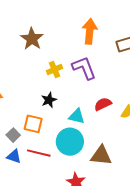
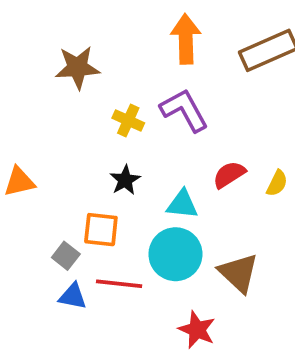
brown star: (32, 39) -> (77, 68), turned -30
yellow cross: (54, 69) -> (128, 121), turned -35
brown triangle: (101, 155) -> (239, 273), turned 45

